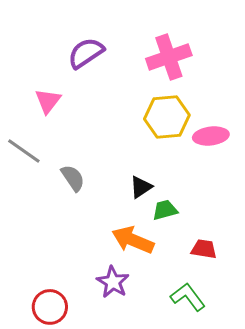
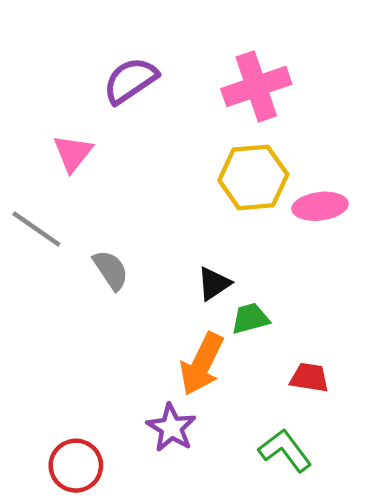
orange arrow: (133, 240) -> (202, 364), turned -87

